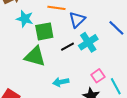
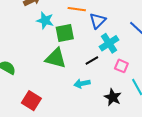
black line: (67, 47) -> (92, 60), moved
pink square: (98, 76) -> (121, 66), moved, turned -32

